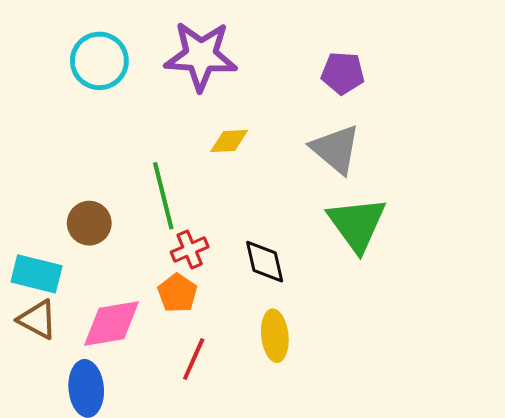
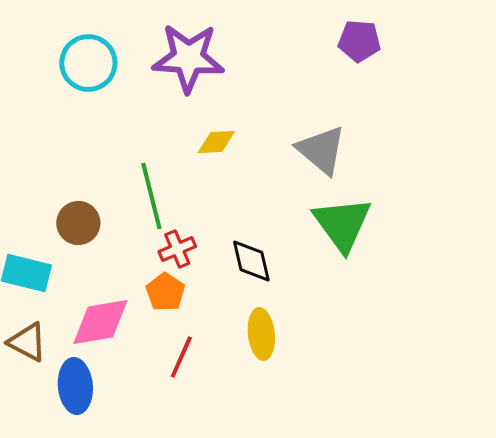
purple pentagon: (343, 73) -> (359, 41), moved
brown triangle: (38, 319) -> (27, 342), moved

